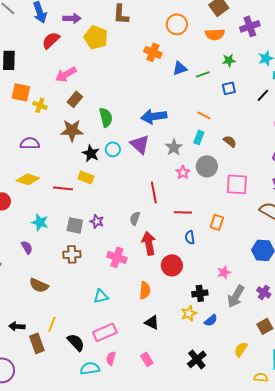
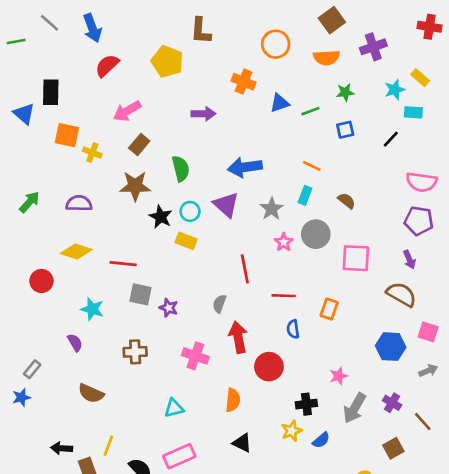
purple arrow: (72, 18) -> (203, 114), moved
yellow rectangle: (86, 177) -> (186, 241), moved
gray square: (75, 225) -> (140, 294), moved

